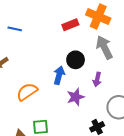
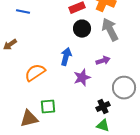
black circle: (76, 60) -> (82, 29), moved
purple arrow: (97, 79) -> (103, 61), turned -120

